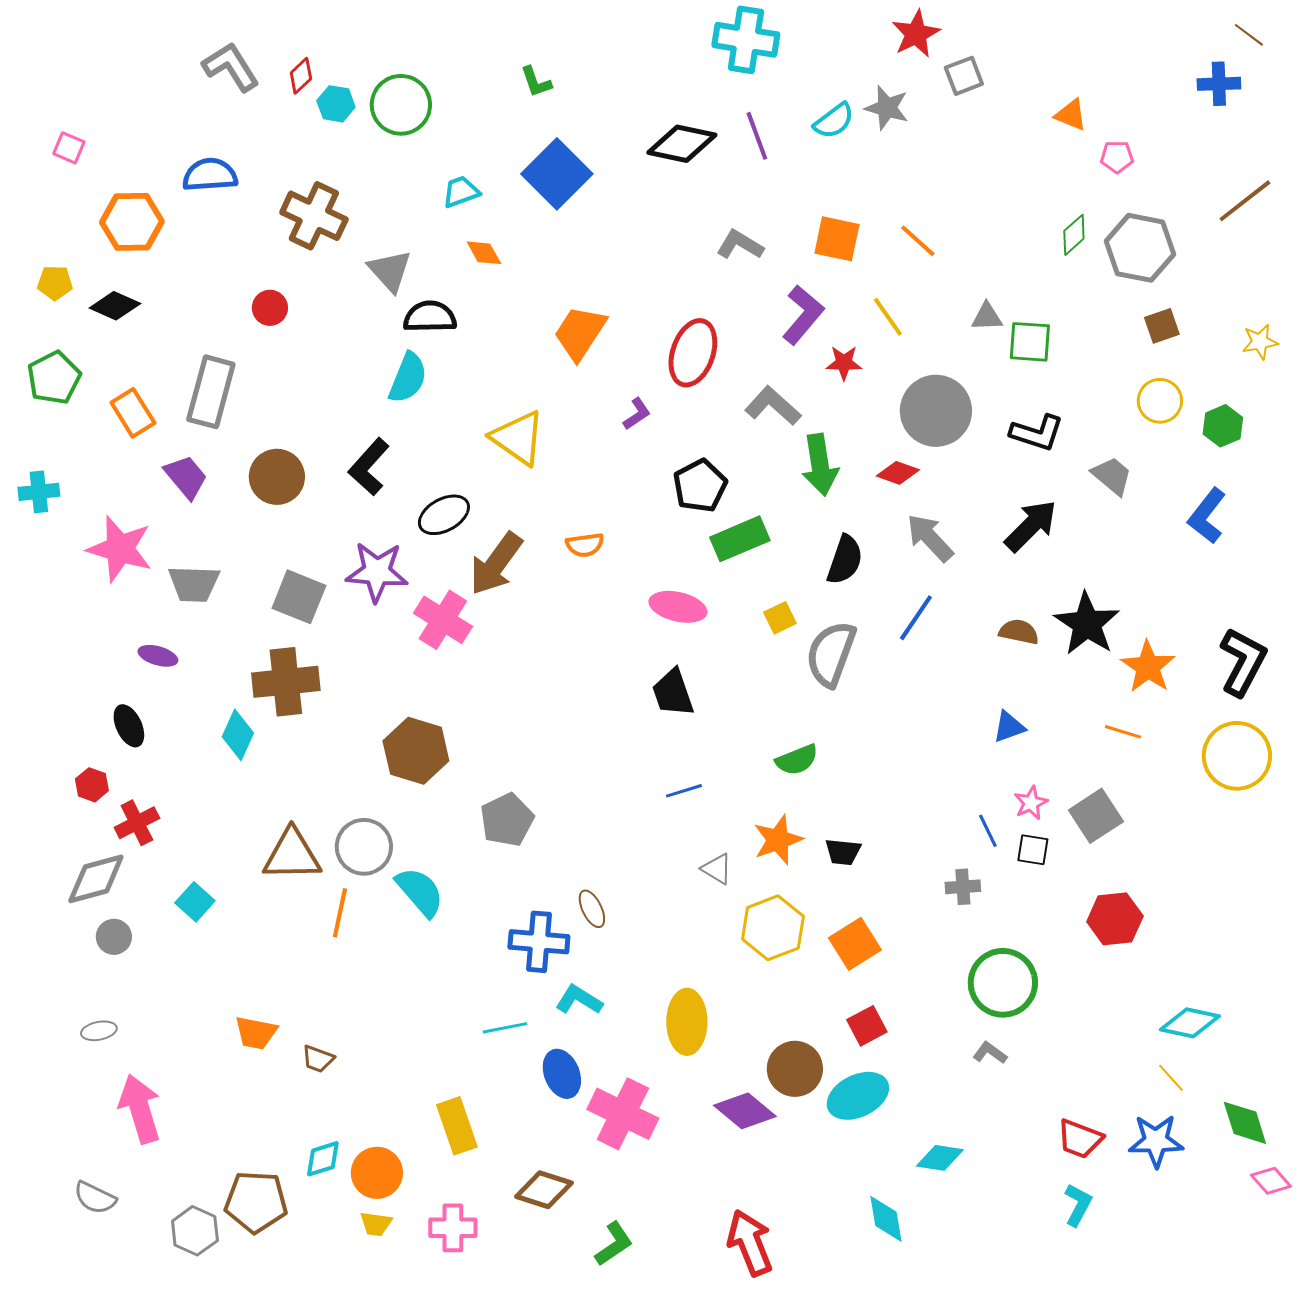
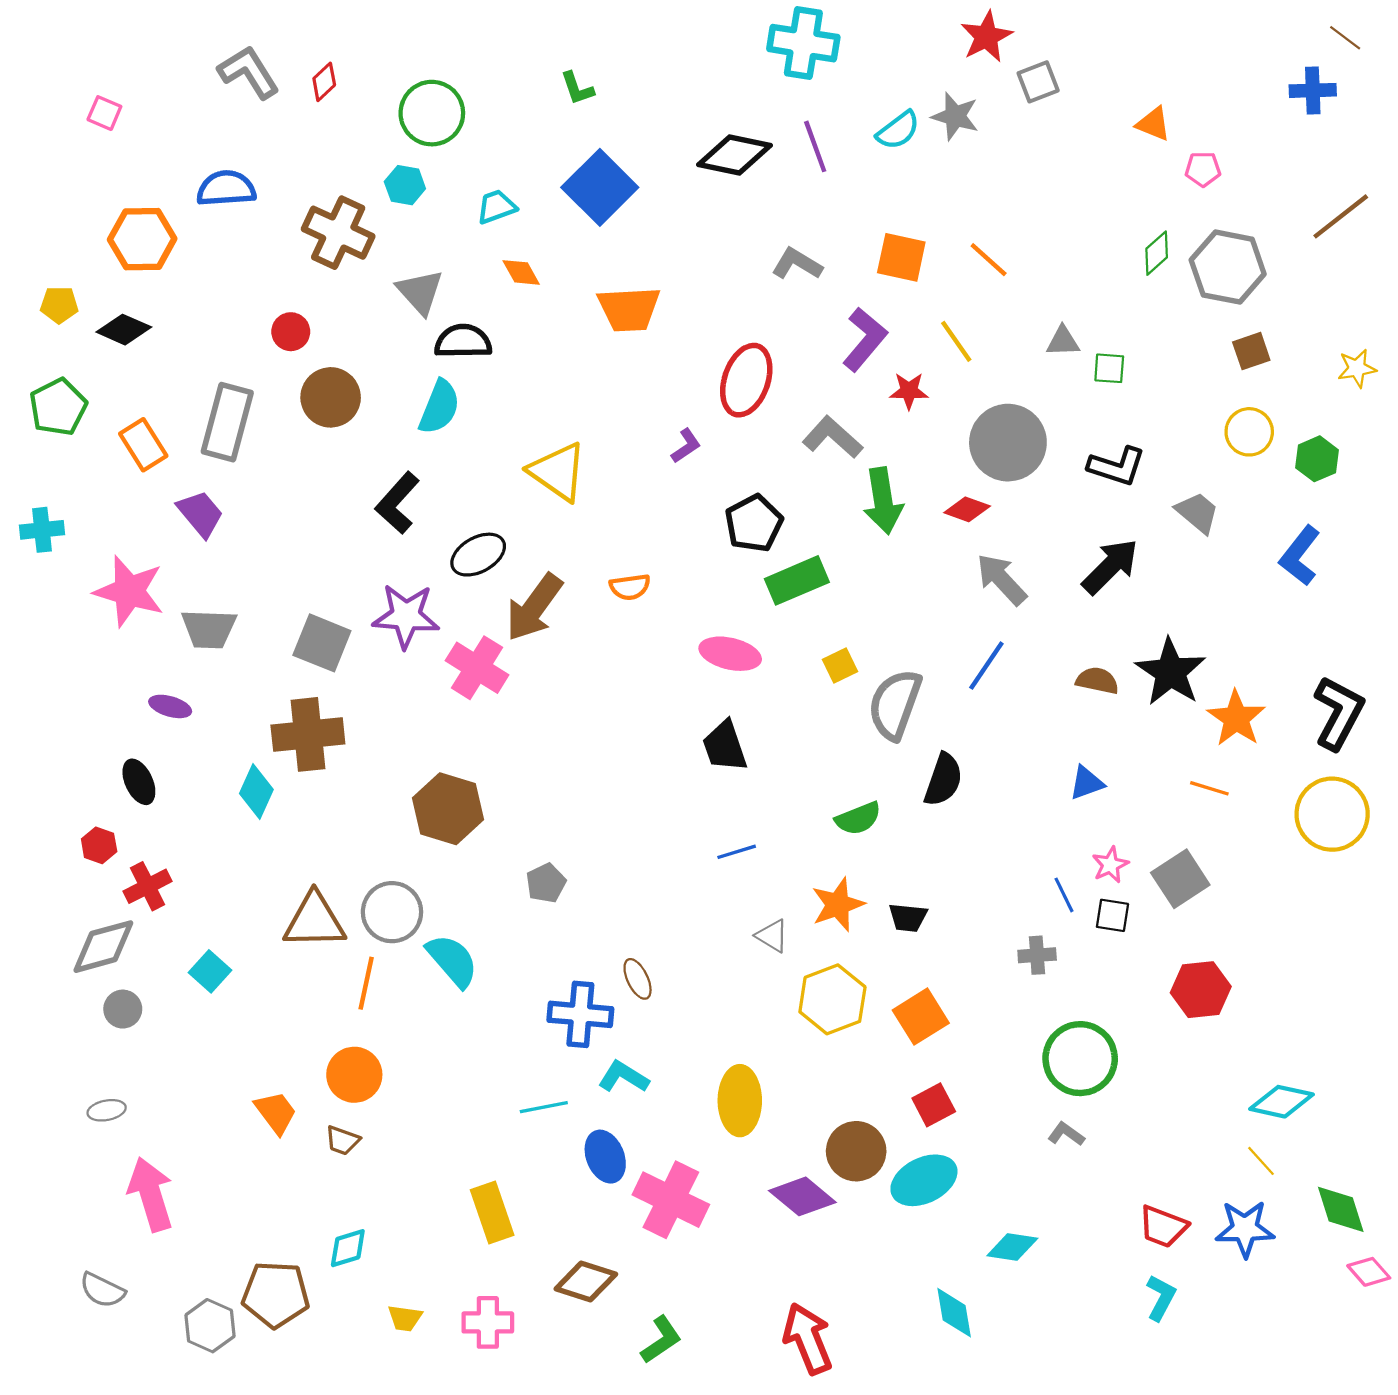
cyan hexagon: (336, 104) -> (405, 185), moved
pink square: (69, 148) -> (104, 113), moved
orange trapezoid: (580, 333) -> (629, 309), moved, turned -126
green square: (1030, 342) -> (1109, 368), size x0.7
brown circle: (277, 477) -> (331, 397), moved
black semicircle: (845, 560) -> (943, 780), moved
gray pentagon: (507, 820) -> (546, 883), size x0.7
orange trapezoid: (256, 1033) -> (276, 1112), turned -138
orange circle: (377, 1173) -> (354, 1075), moved

